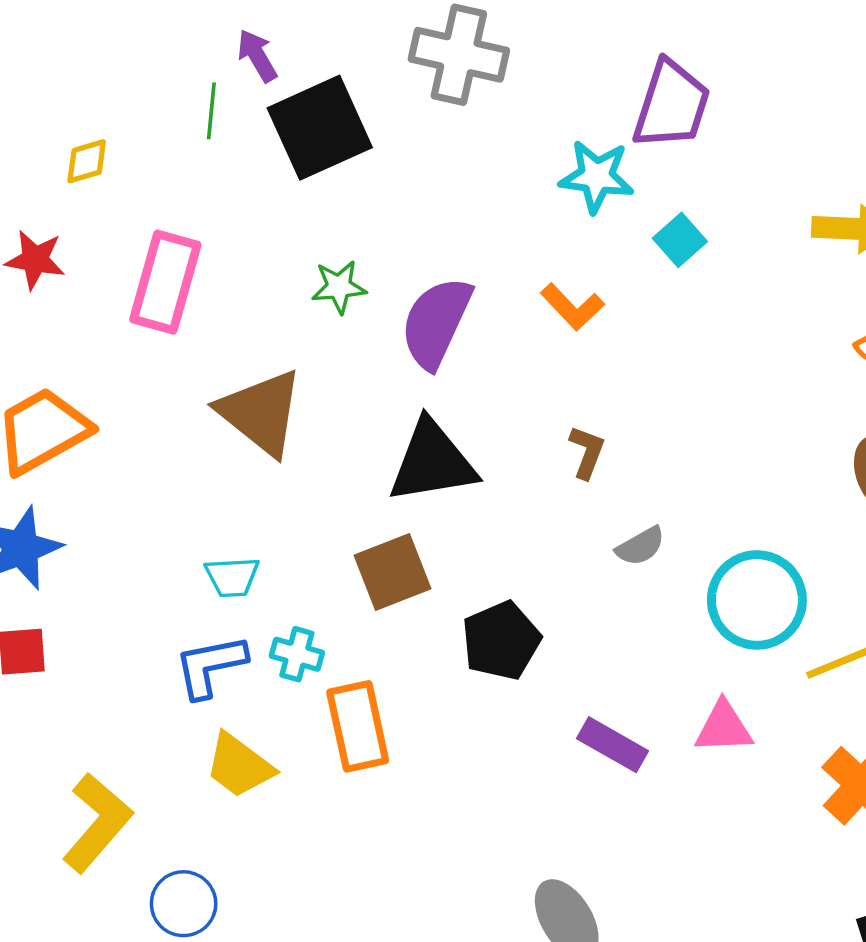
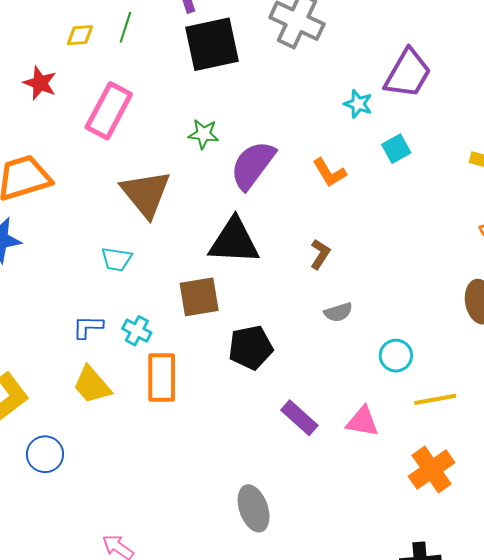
green line: (211, 111) -> (125, 27), moved
cyan star: (597, 176) -> (358, 104), size x0.7
cyan trapezoid: (232, 577) -> (116, 259), moved
cyan circle: (757, 600) -> (396, 356), size x0.6
blue L-shape: (210, 666) -> (88, 327), size x0.7

